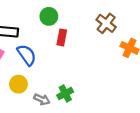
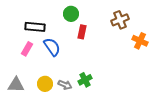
brown cross: (106, 23) -> (120, 20), turned 30
yellow circle: (18, 84) -> (45, 84), moved

